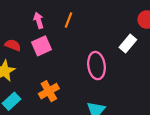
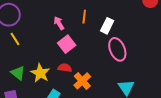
white rectangle: (128, 44) -> (107, 26), moved
red semicircle: (13, 45) -> (65, 68), moved

